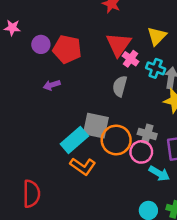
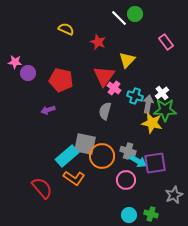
yellow triangle: (157, 36) -> (127, 60), moved
purple circle: (41, 44) -> (28, 73), moved
pink circle: (141, 152) -> (126, 180), moved
cyan arrow: (159, 173) -> (138, 161), moved
red semicircle: (31, 194) -> (42, 188), moved, turned -40

